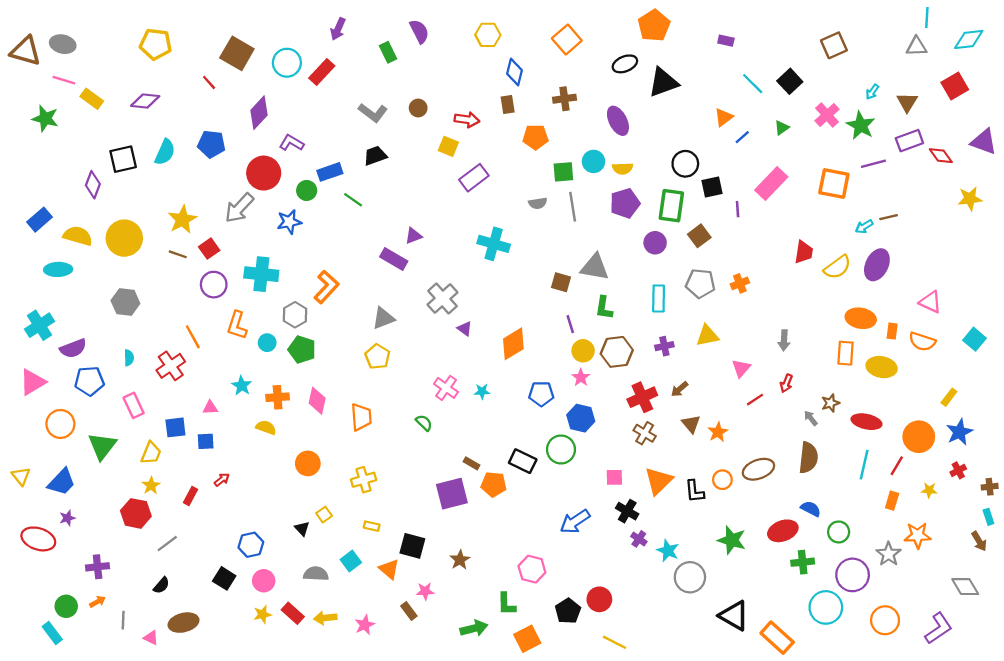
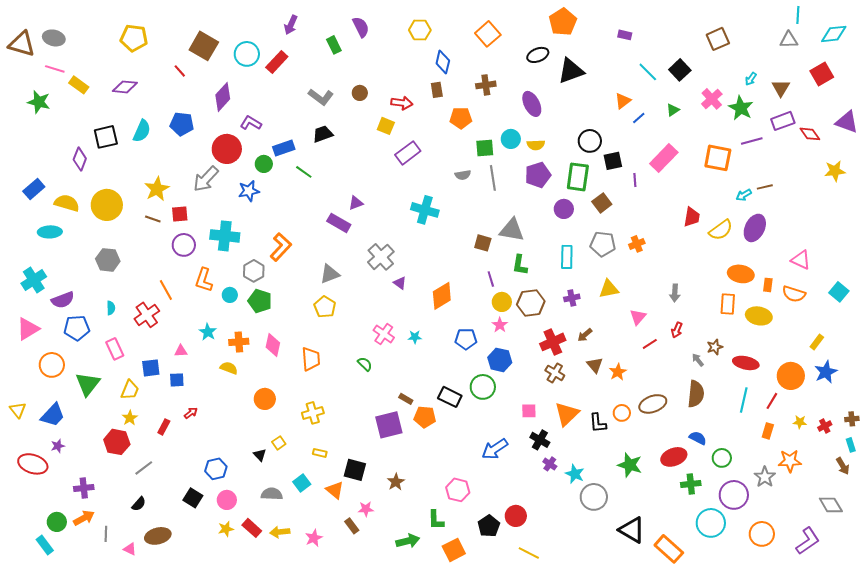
red square: (209, 249) -> (180, 214), turned 30
red cross: (958, 470) -> (825, 426), moved
orange arrow: (98, 602) -> (84, 518), size x1.5

